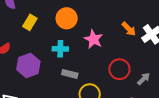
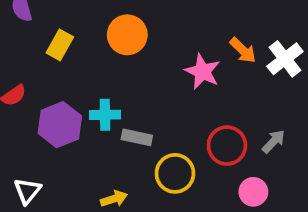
pink star: (94, 39) -> (203, 72), moved
cyan cross: (60, 49) -> (105, 115), moved
red circle: (119, 69) -> (227, 146), moved

